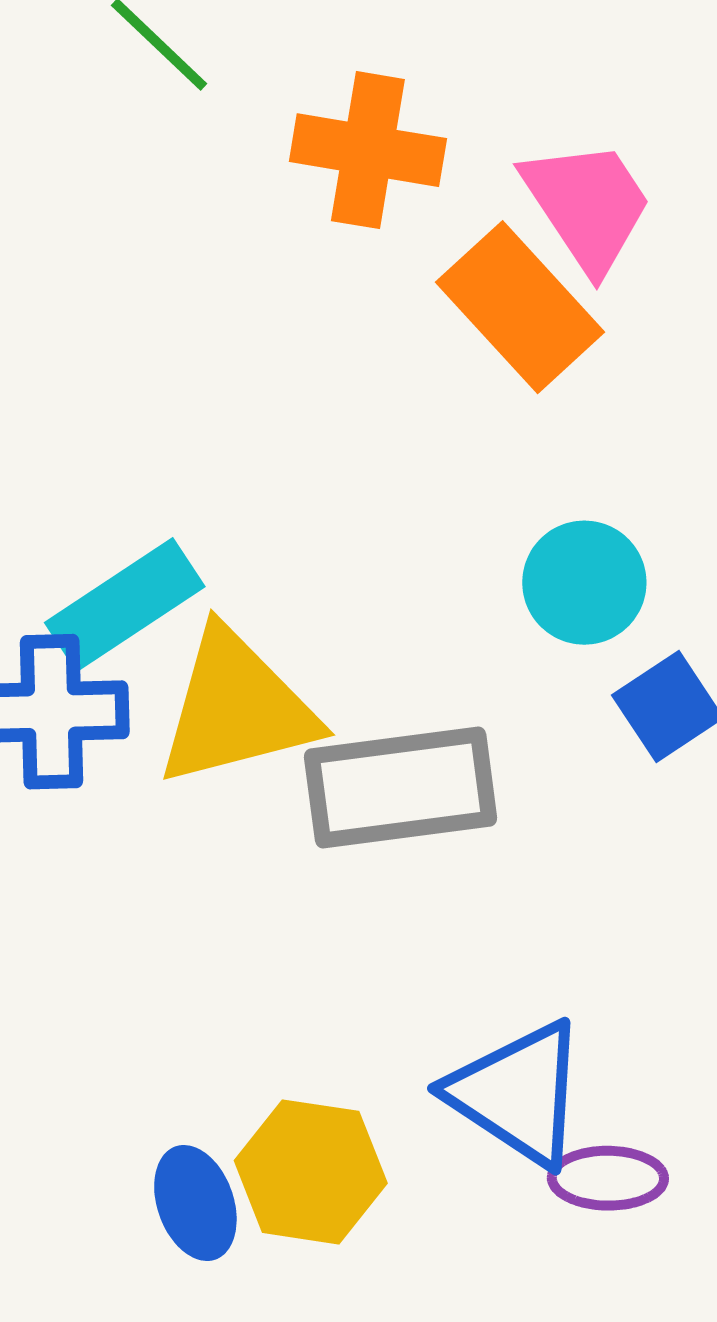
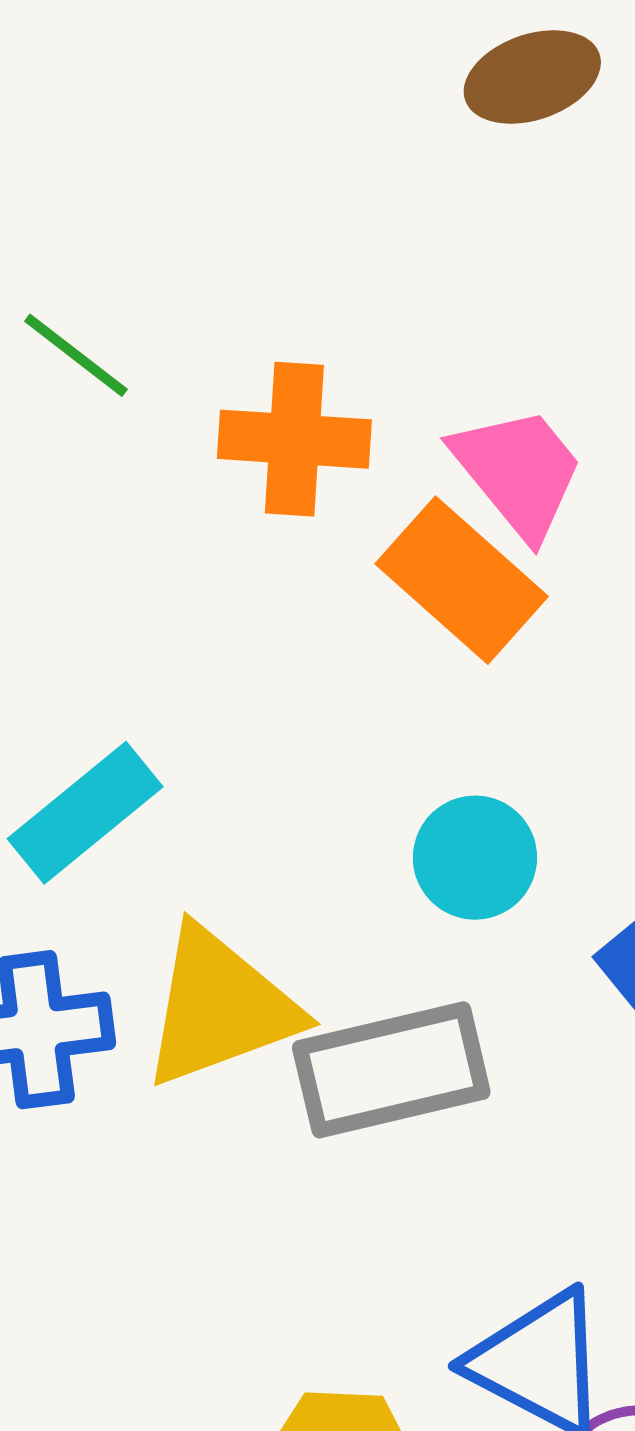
cyan circle: (584, 583) -> (475, 858), moved
cyan rectangle: (125, 605) -> (85, 813), moved

